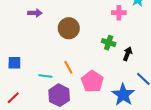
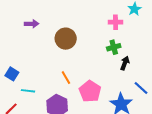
green cross: (109, 43) -> (114, 47), moved, turned -32
blue square: (14, 63) -> (12, 74), turned 32
cyan line: (45, 76) -> (28, 91), moved

